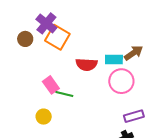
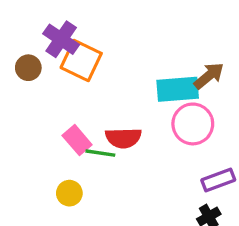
cyan rectangle: (114, 60) -> (178, 89), size x1.4
red semicircle: (87, 65) -> (123, 138), moved

